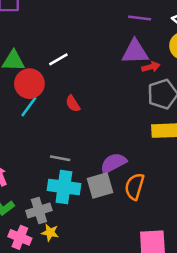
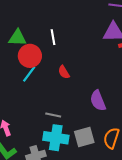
white line: (58, 59) -> (53, 37), turned -70
purple semicircle: (113, 163) -> (98, 101), moved, turned -85

